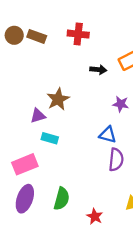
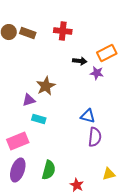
purple star: (121, 104) -> (97, 73), moved

